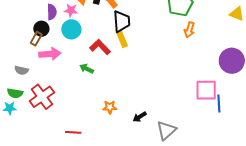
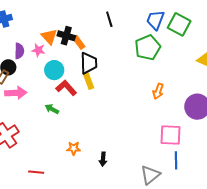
cyan circle: (71, 29) -> (54, 70), moved
orange arrow: (189, 30) -> (158, 91), moved
blue line: (219, 103) -> (176, 160), moved
black arrow: (140, 117) -> (103, 159), turned -56
gray triangle: (166, 130) -> (150, 175), moved

